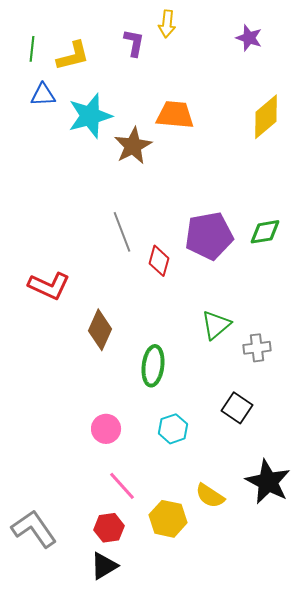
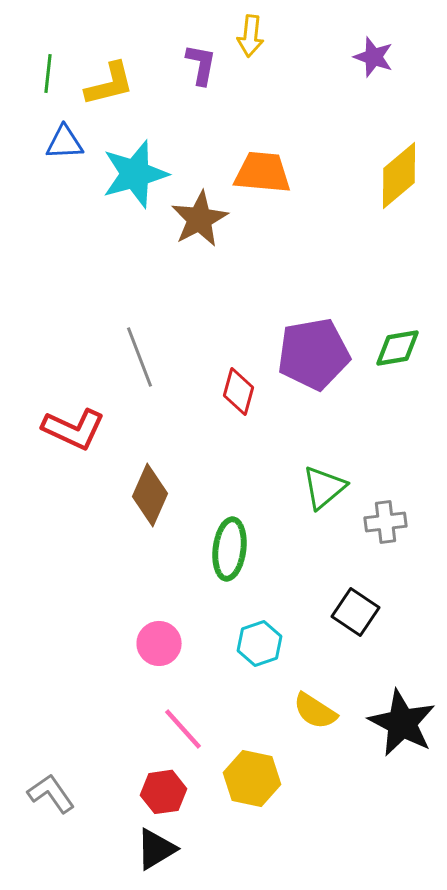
gray line: (122, 232) -> (140, 357), moved
yellow semicircle: (210, 496) -> (315, 711), moved
gray L-shape: (34, 529) -> (51, 793), size x0.7

